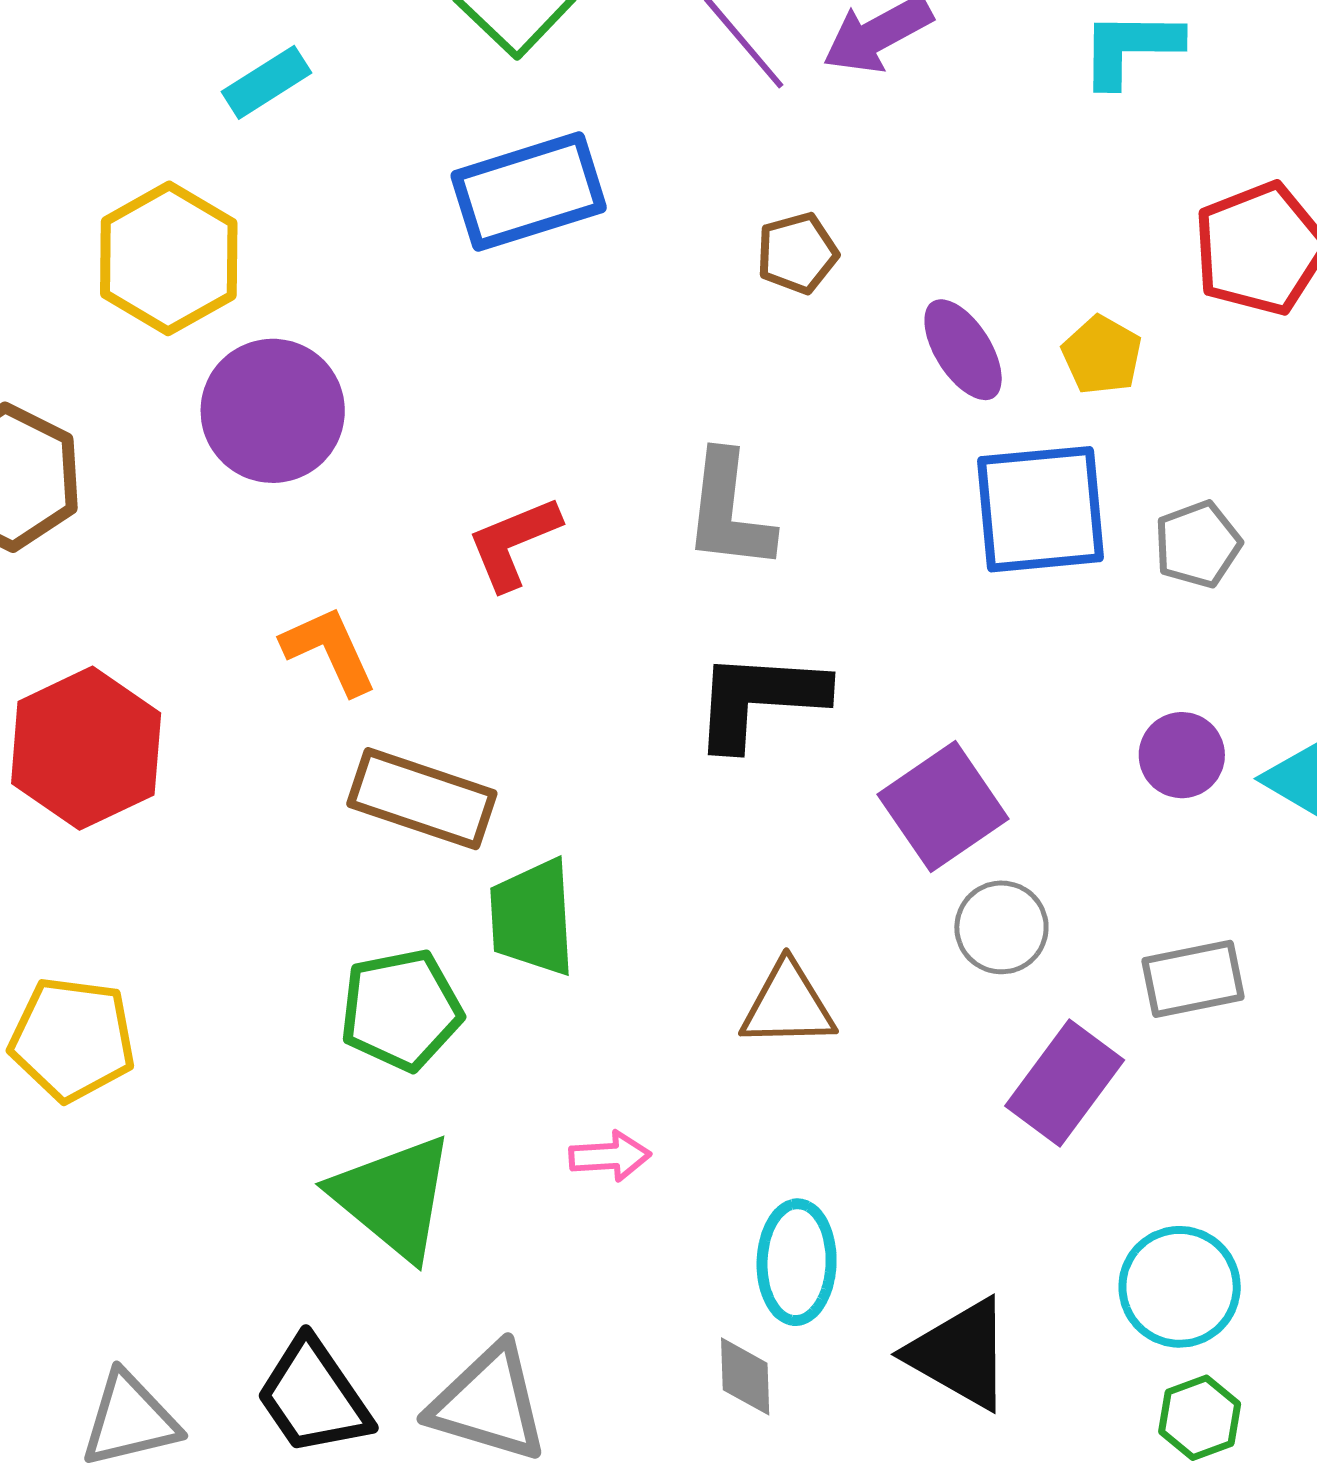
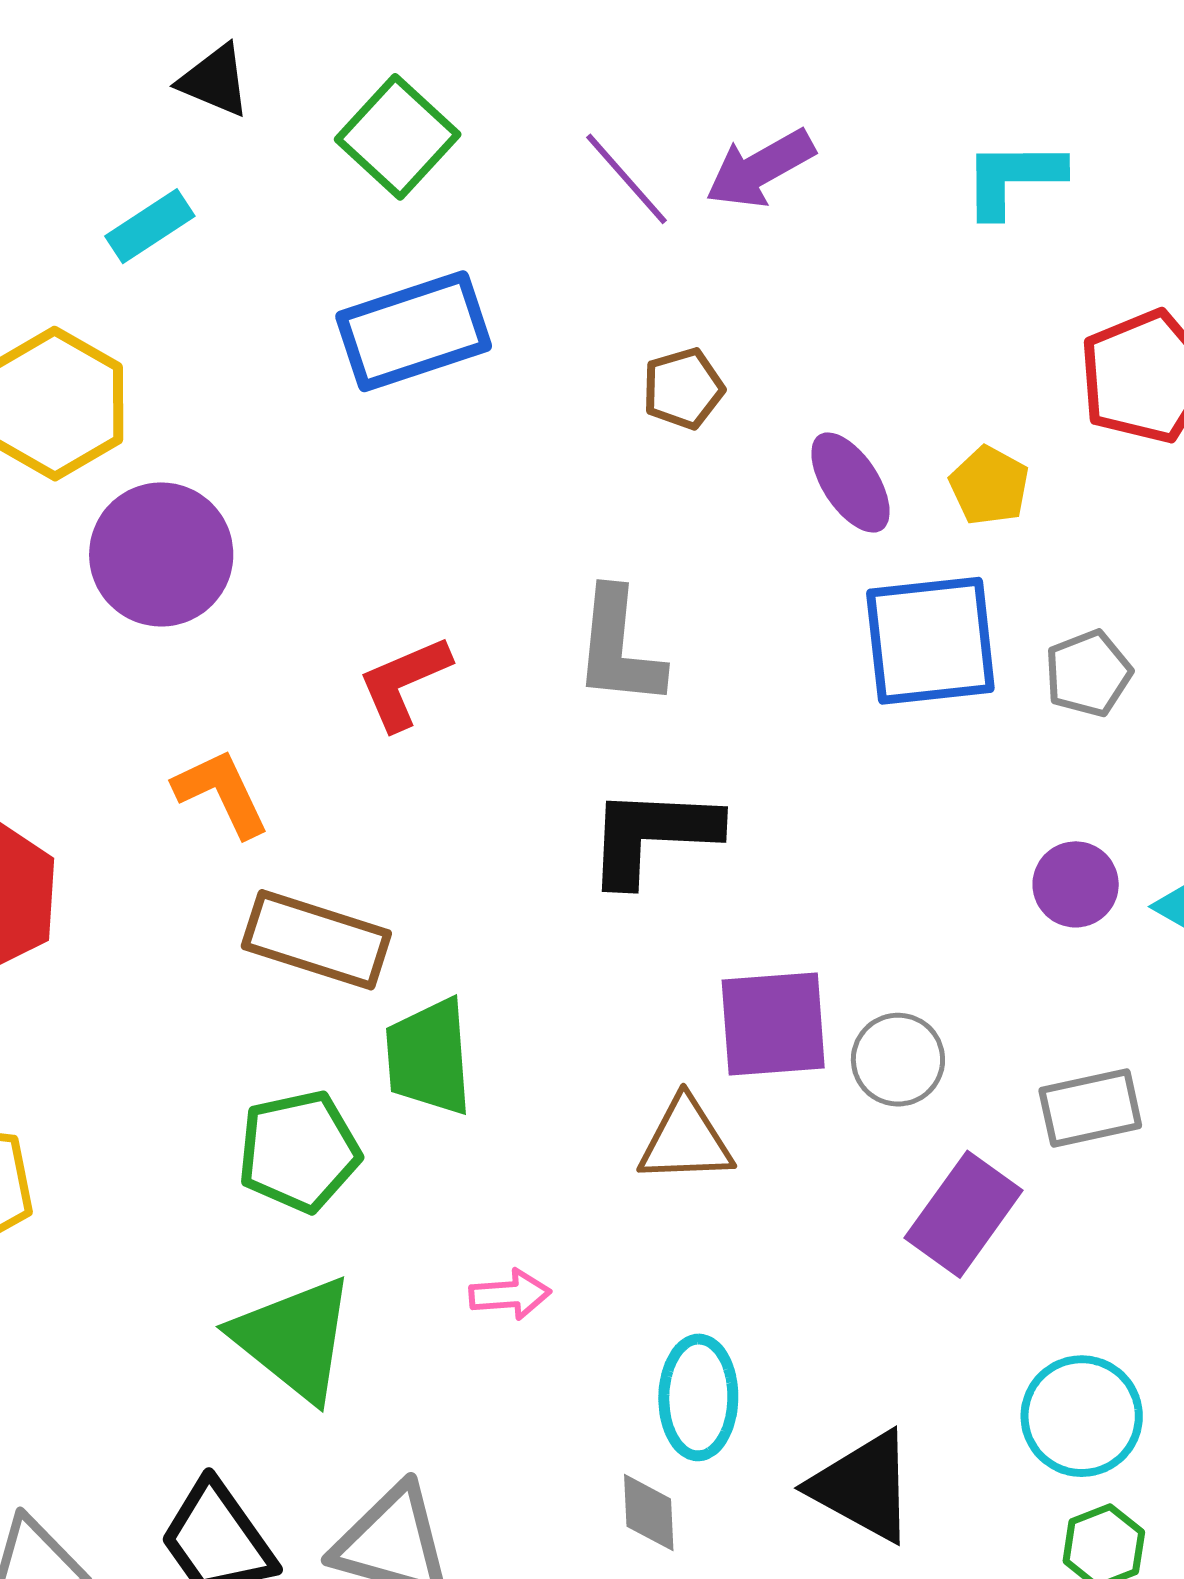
purple square: (943, 807) -> (773, 1024), moved, turned 31

